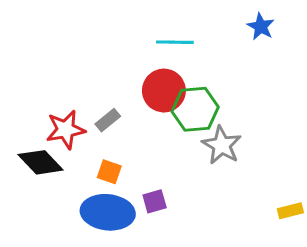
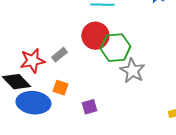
blue ellipse: (108, 212) -> (33, 103), moved

